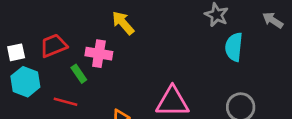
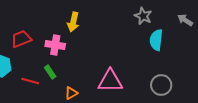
yellow arrow: (123, 23) -> (73, 22), turned -126
green rectangle: (79, 74) -> (50, 72), moved

